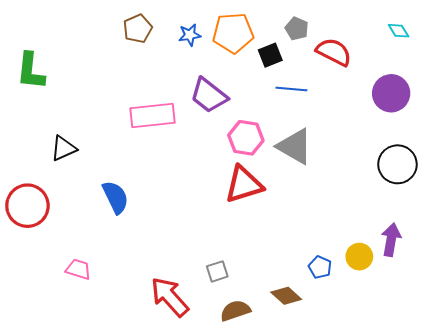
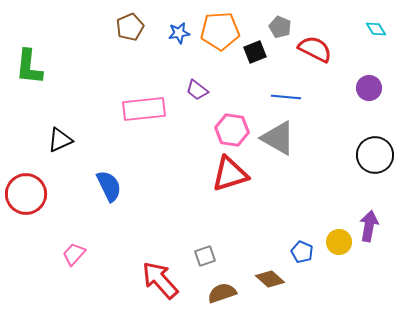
blue line: (291, 89) -> (286, 97), moved
purple circle: (391, 93) -> (369, 88), size x0.7
purple trapezoid: (209, 95) -> (197, 90), size x0.6
pink trapezoid: (78, 269) -> (74, 254), turned -65

